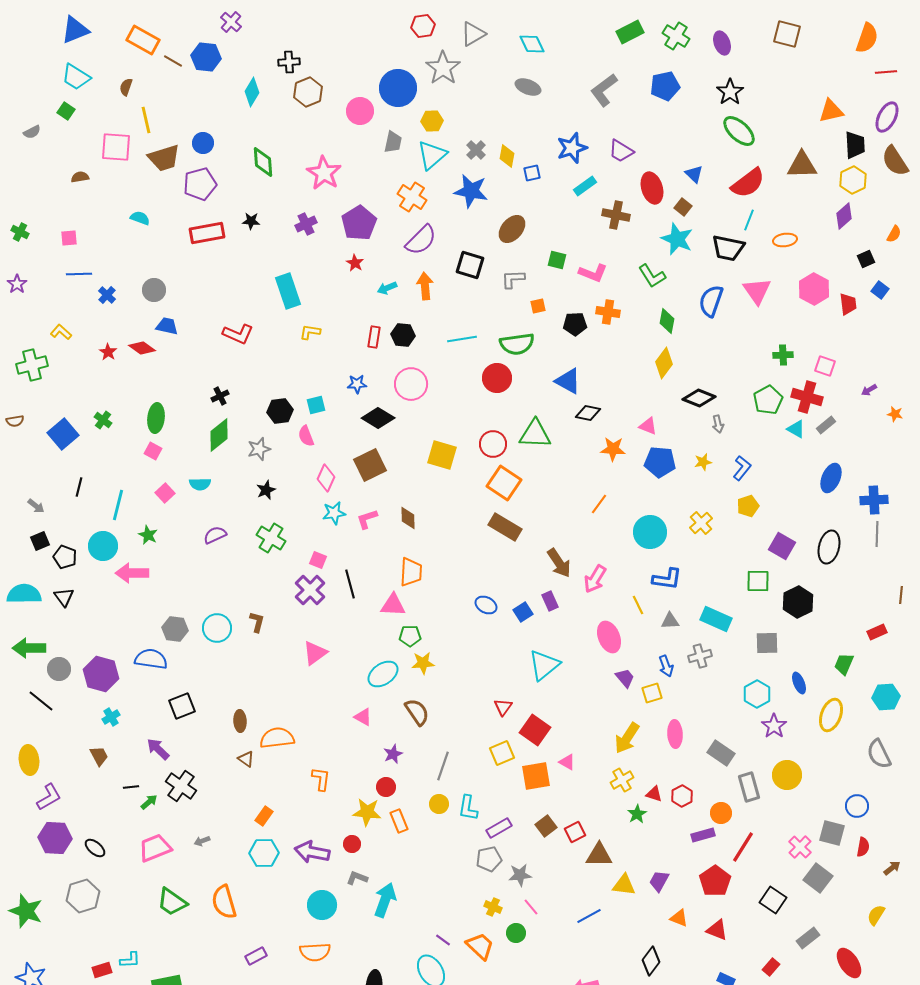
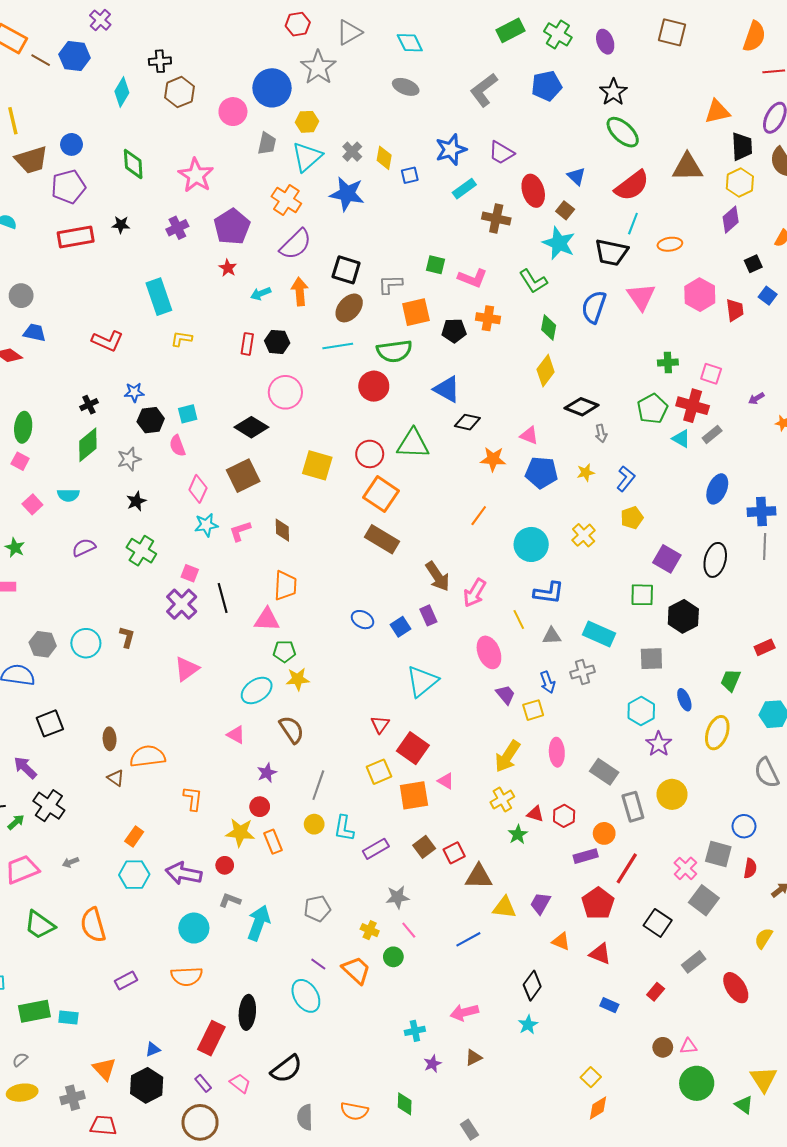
brown ellipse: (512, 229) -> (349, 308), moved
orange square: (538, 306) -> (416, 312), size x1.8
blue star: (357, 384) -> (134, 392), moved
gray pentagon: (489, 859) -> (317, 908), moved

